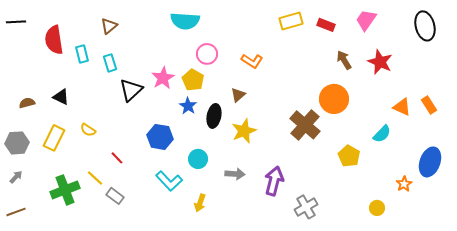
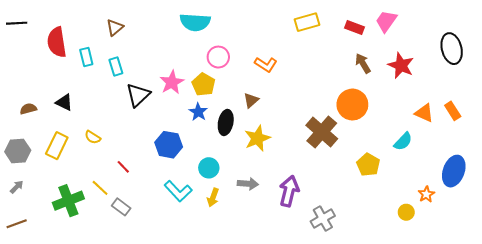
red rectangle: (326, 25) -> (354, 27), moved
black ellipse: (425, 26) -> (452, 49), moved
yellow arrow: (200, 203) -> (213, 197), moved
yellow circle: (377, 208) -> (406, 212), moved

